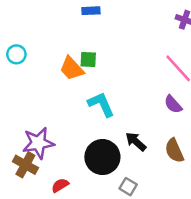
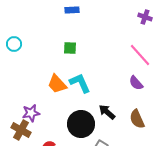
orange trapezoid: (72, 68) -> (57, 84), moved
purple star: (38, 143) -> (31, 113), size x0.7

